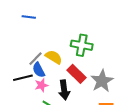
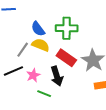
blue semicircle: (39, 70) -> (38, 29), moved

